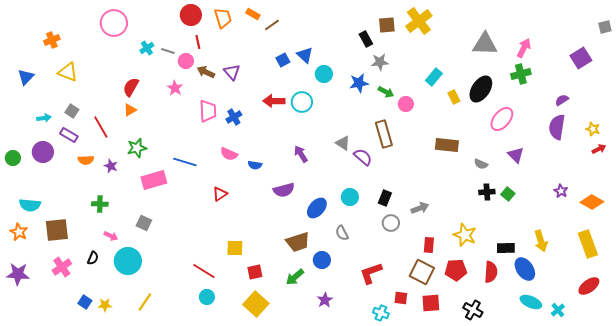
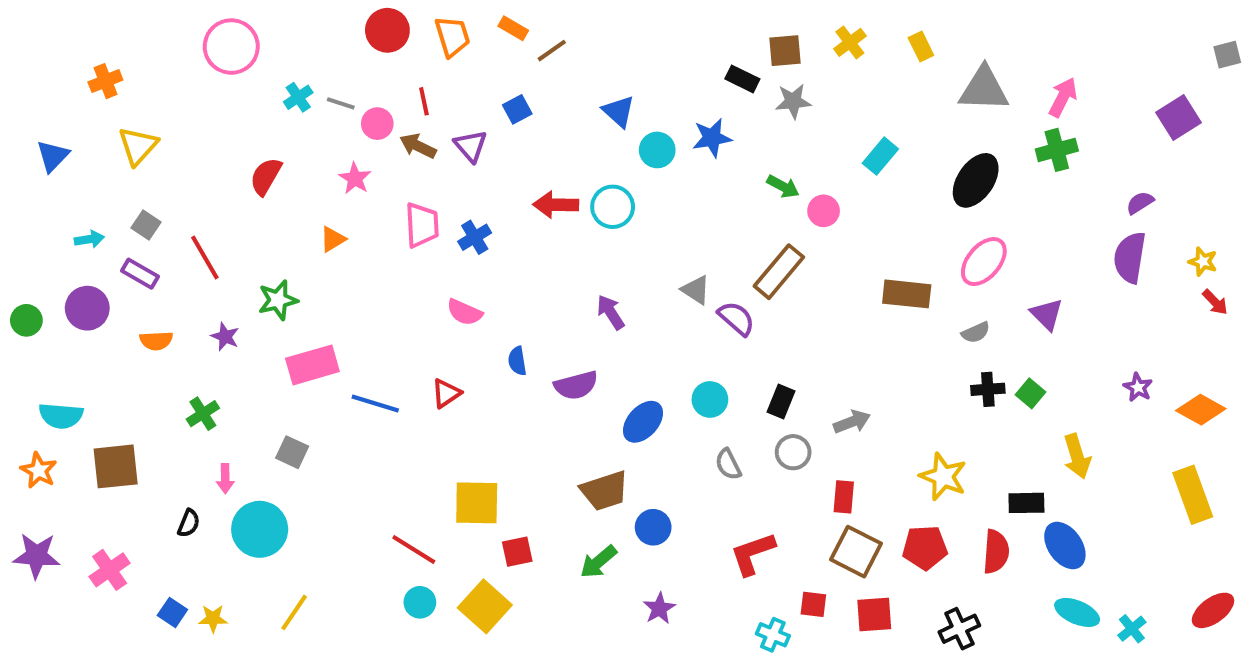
yellow cross: (419, 21) -> (850, 42), size x0.6
black rectangle: (366, 39) -> (742, 79), turned -35
red line: (198, 42) -> (424, 101), moved
blue square: (283, 60) -> (517, 109), moved
gray star: (380, 62) -> (793, 101), moved
yellow triangle: (68, 72) -> (138, 146), turned 50
blue star: (359, 83) -> (712, 138), moved
yellow rectangle: (454, 97) -> (921, 47), moved
orange triangle: (130, 110) -> (333, 239), moved
pink ellipse: (502, 119) -> (984, 262), moved
brown rectangle: (384, 134) -> (779, 272), turned 56
red arrow: (599, 149) -> (1215, 302), turned 72
orange semicircle: (86, 160) -> (156, 341), moved
blue line: (185, 162) -> (375, 404), moved
gray semicircle: (481, 164) -> (976, 333), turned -48
blue semicircle: (255, 165) -> (517, 361), moved, turned 72
green cross: (100, 204) -> (203, 414), turned -35
gray semicircle: (342, 233) -> (728, 464), moved
pink arrow: (111, 236) -> (225, 479), turned 64
yellow arrow: (541, 241) -> (1077, 456), moved
red rectangle: (429, 245) -> (844, 497), moved
yellow square: (235, 248) -> (477, 503), size x1.4
pink cross: (62, 267) -> (110, 570), moved
red ellipse: (589, 286) -> (1213, 610), moved
yellow square: (256, 304) -> (485, 606), moved
black cross: (473, 310) -> (959, 629), turned 36

